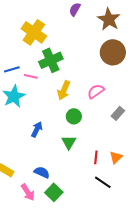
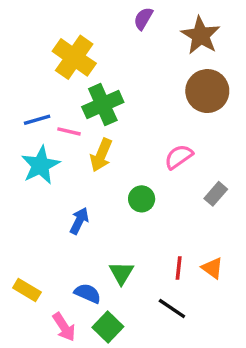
yellow arrow: (64, 90) -> (101, 155), moved
green triangle: (69, 142) -> (121, 273), moved
orange triangle: (116, 157) -> (212, 268), turned -40
black line: (103, 182) -> (172, 308), moved

